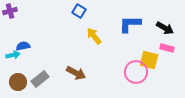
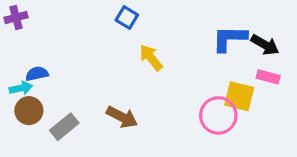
blue L-shape: (130, 24) -> (230, 38), moved
brown circle: (18, 82) -> (29, 111), moved

